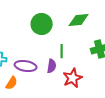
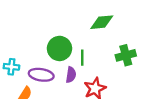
green circle: (42, 24) -> (59, 48), moved

